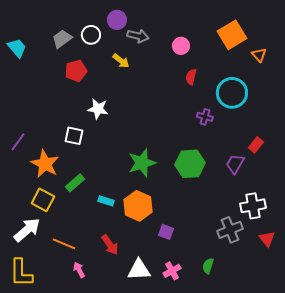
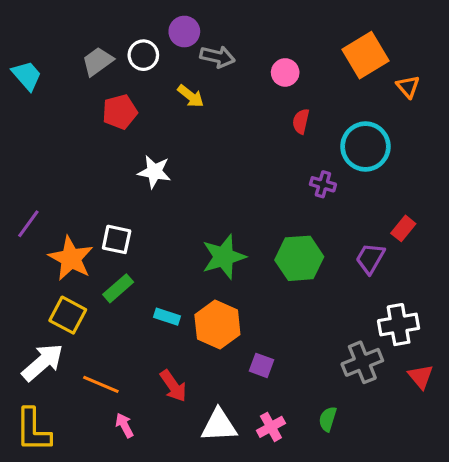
white square: (74, 136) -> (117, 239), moved

